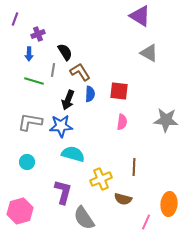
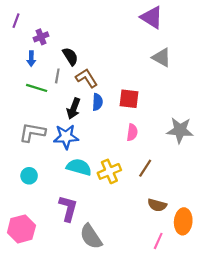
brown line: (134, 167) -> (145, 168), moved, turned 30
yellow cross: (101, 179) -> (109, 171), moved
brown semicircle: (123, 199) -> (157, 205), moved

